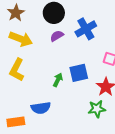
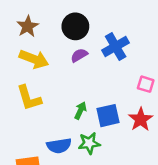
yellow L-shape: (17, 70) -> (29, 98), turned -45
blue square: (79, 73) -> (108, 116), moved
green star: (97, 109) -> (89, 143), moved

